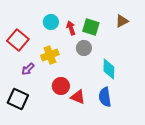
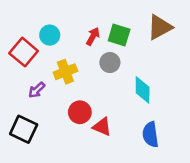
brown triangle: (122, 21) -> (160, 27), size x1.5
cyan circle: (51, 22) -> (50, 35), moved
red arrow: (71, 28) -> (93, 36), turned 48
blue semicircle: (105, 97) -> (150, 134), moved

